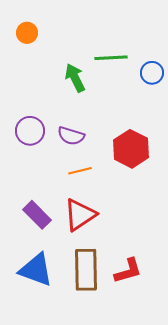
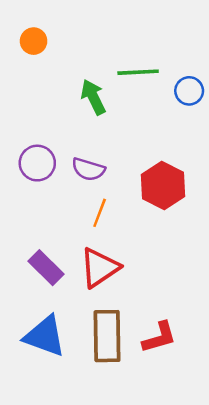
orange line: (80, 171) -> (100, 213), turned -55

